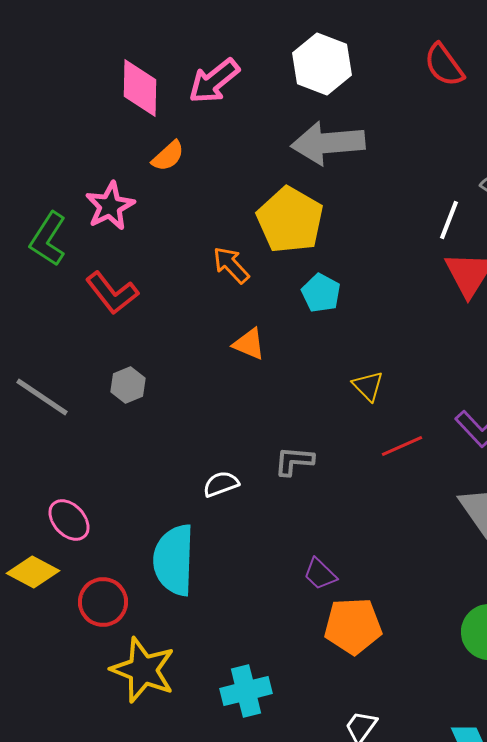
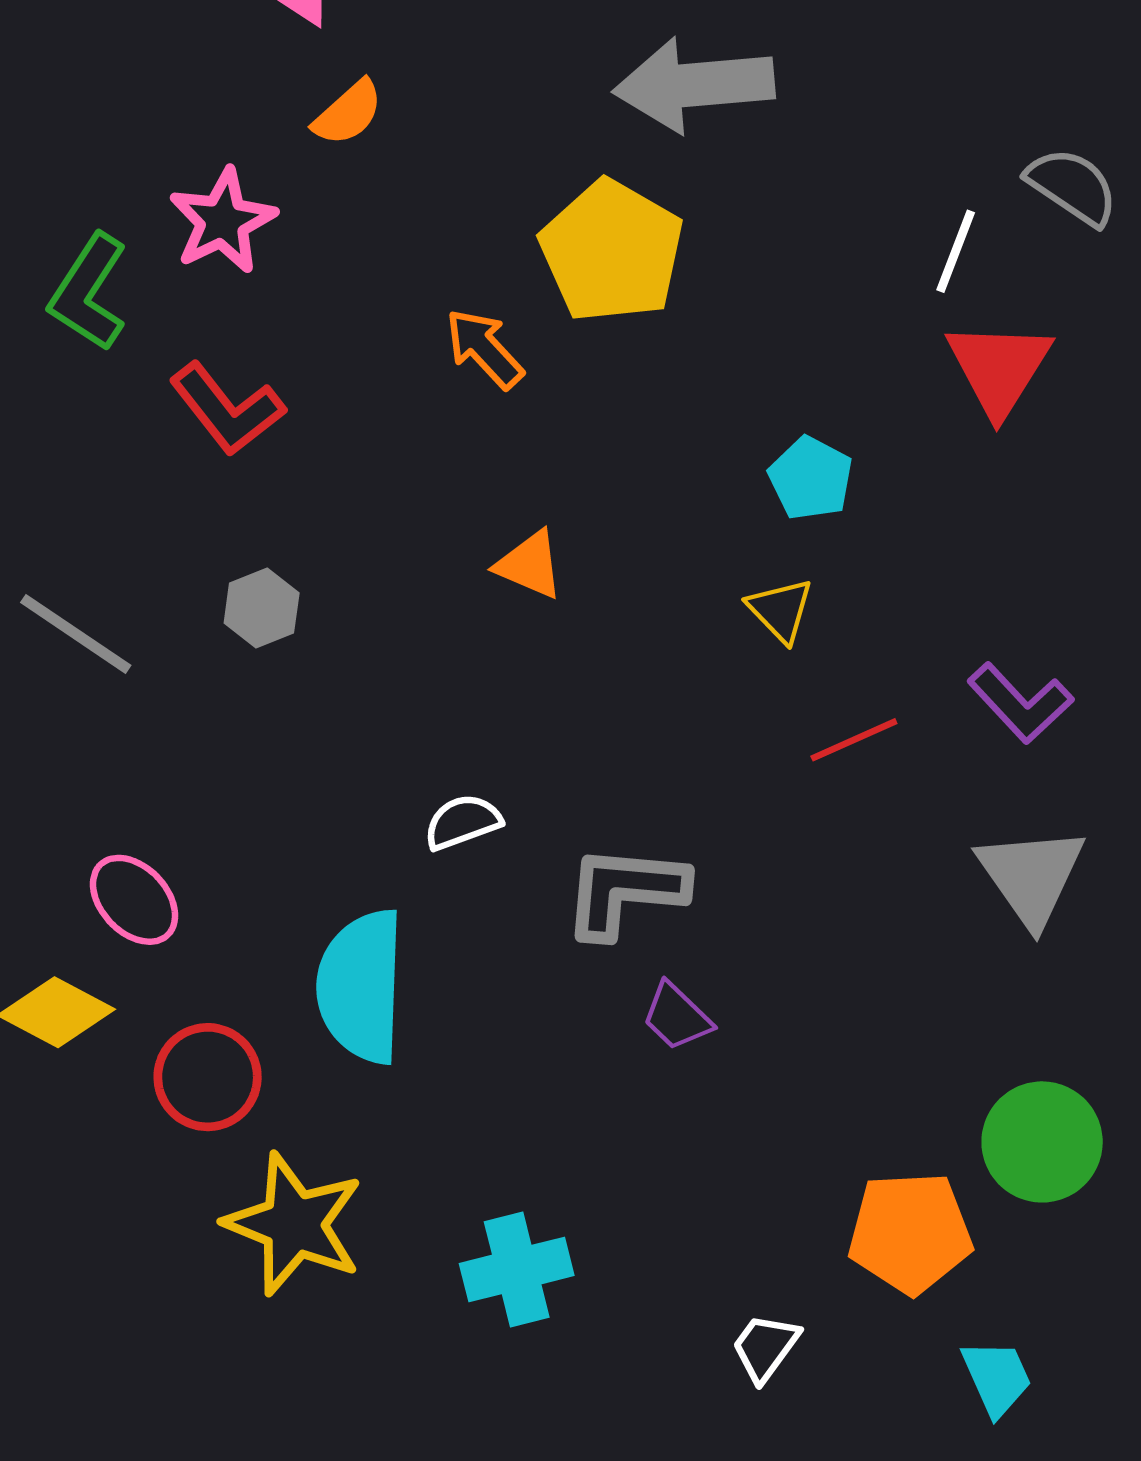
cyan pentagon: (321, 293) -> (811, 478), moved
orange triangle: (249, 344) -> (530, 565), moved
gray L-shape: (294, 461) -> (625, 891), moved, size x1.5
orange pentagon: (353, 626) -> (910, 1233), moved

